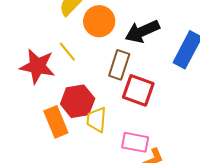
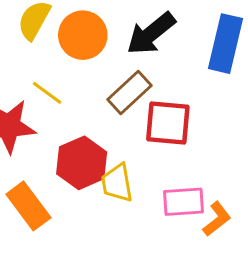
brown rectangle: (119, 65) -> (130, 93), turned 44
orange rectangle: (56, 122) -> (28, 206), moved

